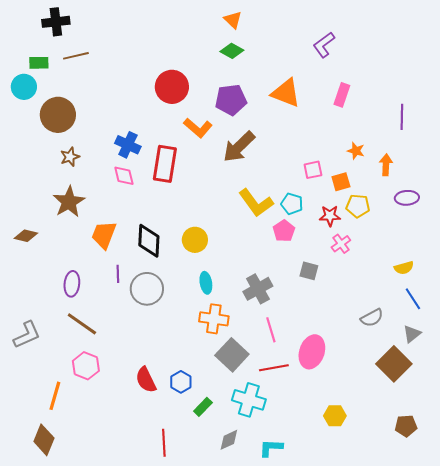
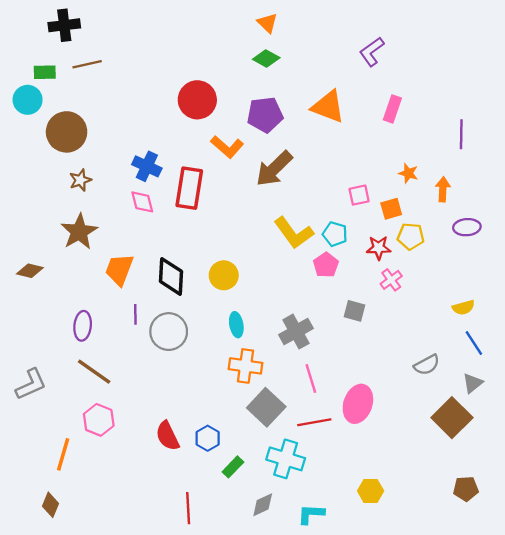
yellow hexagon: (335, 416) -> (371, 491), moved
brown diamond: (44, 440) -> (50, 505), size x0.7

